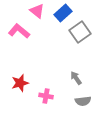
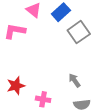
pink L-shape: (19, 31) -> (15, 31), turned -30

